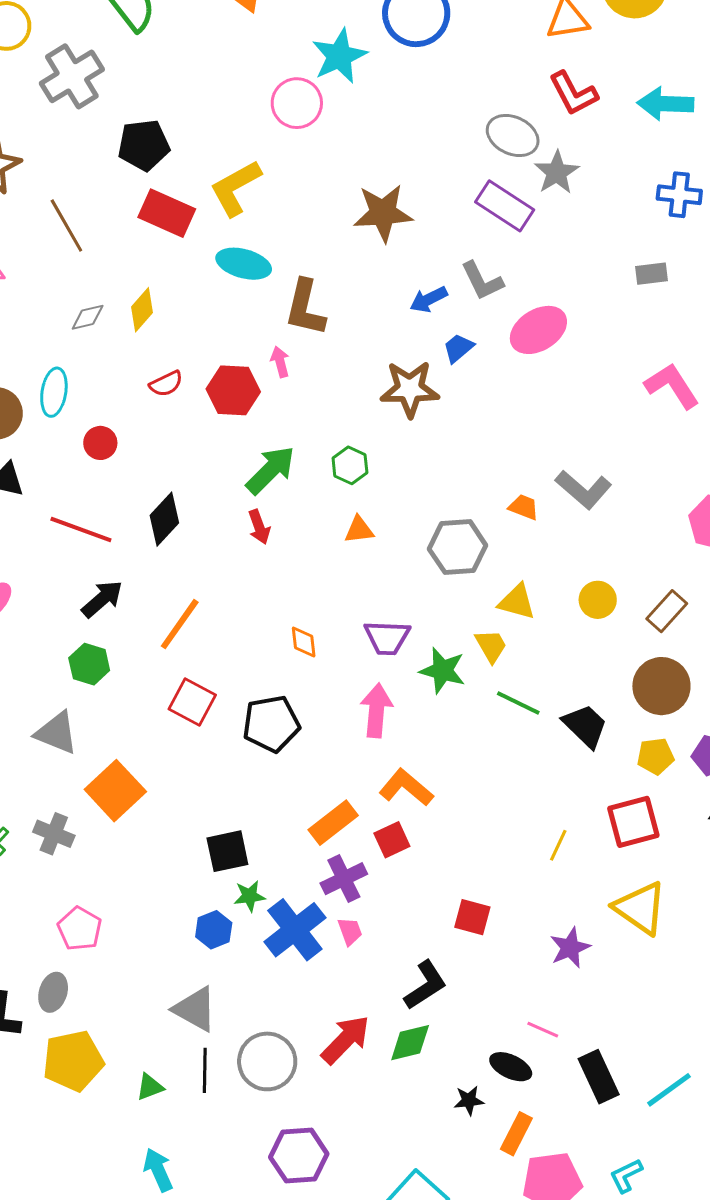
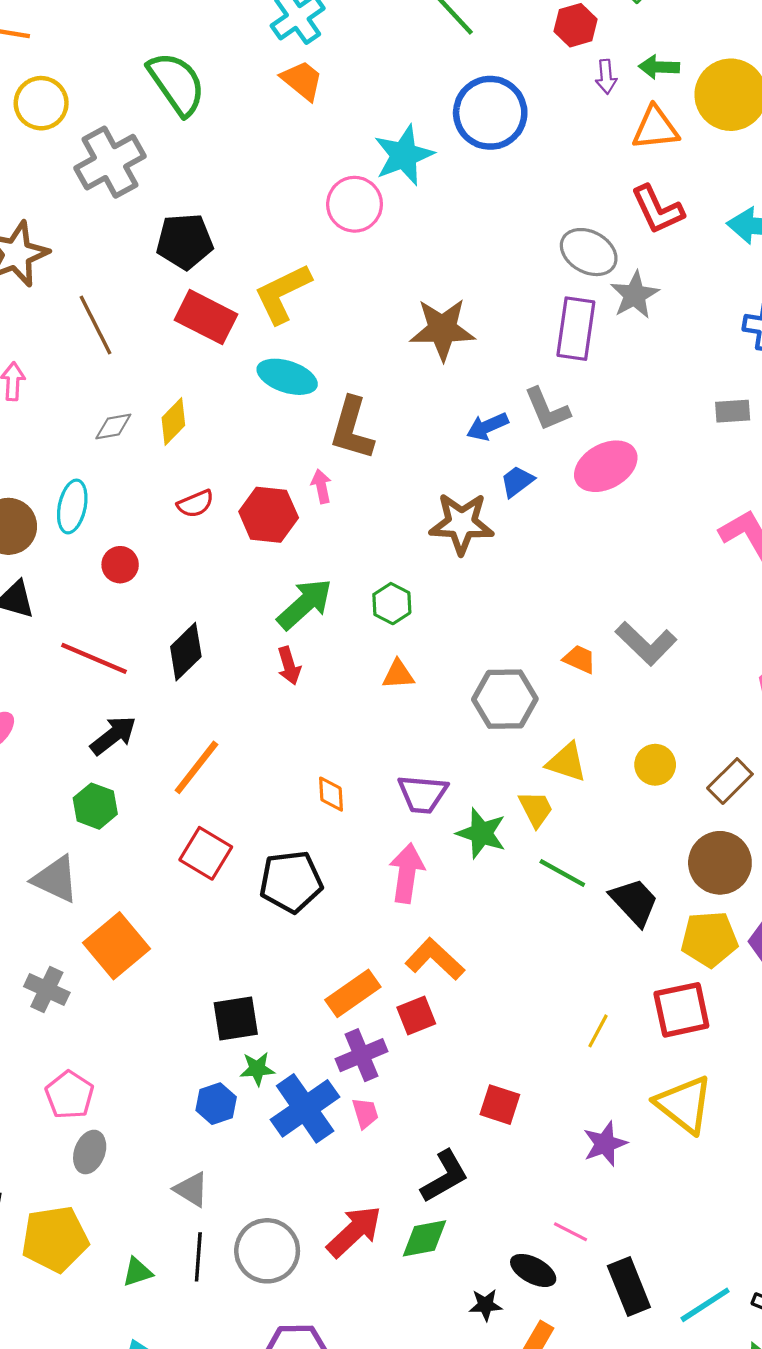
purple rectangle: (505, 206) -> (576, 329), turned 62
yellow pentagon: (655, 756) -> (709, 939), size x1.4
gray ellipse: (53, 992) -> (90, 1152), moved
gray triangle: (195, 1009) -> (191, 1189), size x0.7

